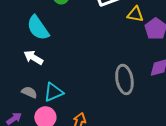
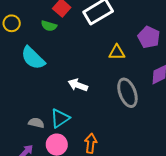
yellow triangle: (135, 14) -> (117, 52), moved
white arrow: (33, 58) -> (78, 85), moved

